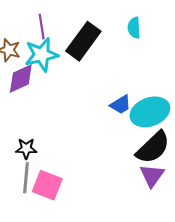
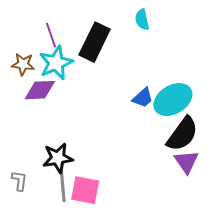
purple diamond: (21, 79) -> (40, 90), turned 32
black star: (26, 149) -> (58, 158), size x1.4

